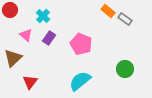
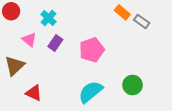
pink pentagon: (81, 44) -> (92, 50), turned 30
green circle: (125, 69) -> (133, 85), moved
red triangle: (30, 82) -> (34, 93), turned -42

